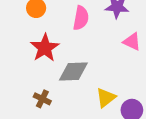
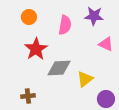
yellow triangle: (106, 98) -> (85, 79), moved
brown cross: (42, 99) -> (28, 96), moved, turned -32

